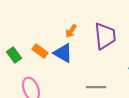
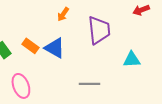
orange arrow: (71, 31) -> (63, 14), moved

